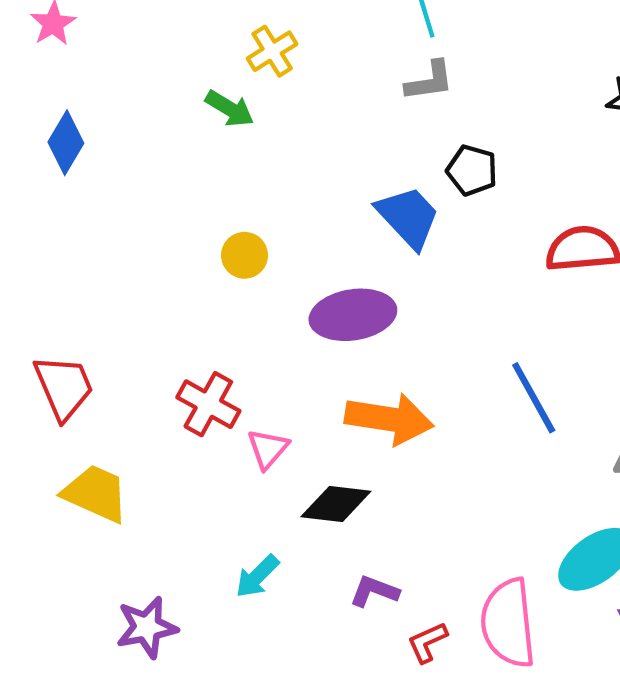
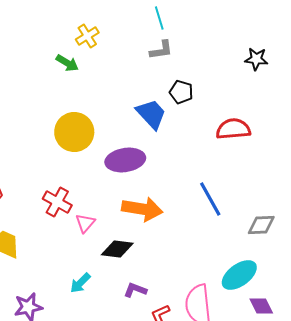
yellow circle: (244, 255) -> (74, 132), size x1.8

